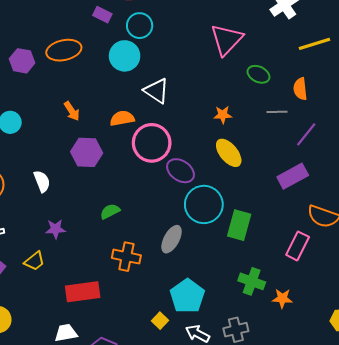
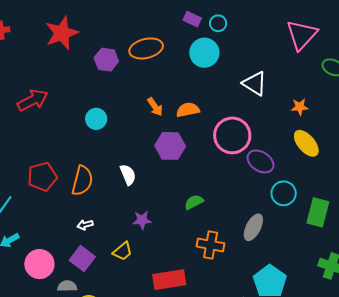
purple rectangle: (102, 15) -> (192, 19), moved
cyan circle: (140, 26) -> (218, 23), size x0.7
white triangle: (156, 91) -> (255, 83), moved
orange semicircle: (122, 118) -> (188, 110), moved
cyan circle: (204, 204) -> (284, 193), size x0.7

